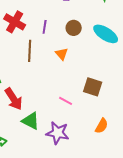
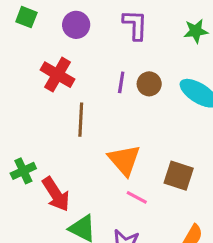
purple line: (45, 27) -> (121, 82), moved
orange triangle: (62, 54) -> (124, 160), moved, size x1.6

